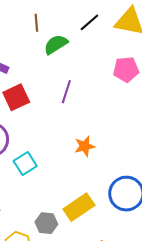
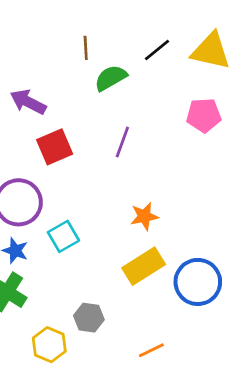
yellow rectangle: (79, 207) -> (144, 266), moved

